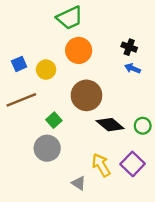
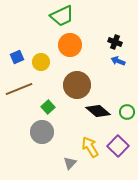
gray triangle: (79, 183) -> (70, 163), turned 40

